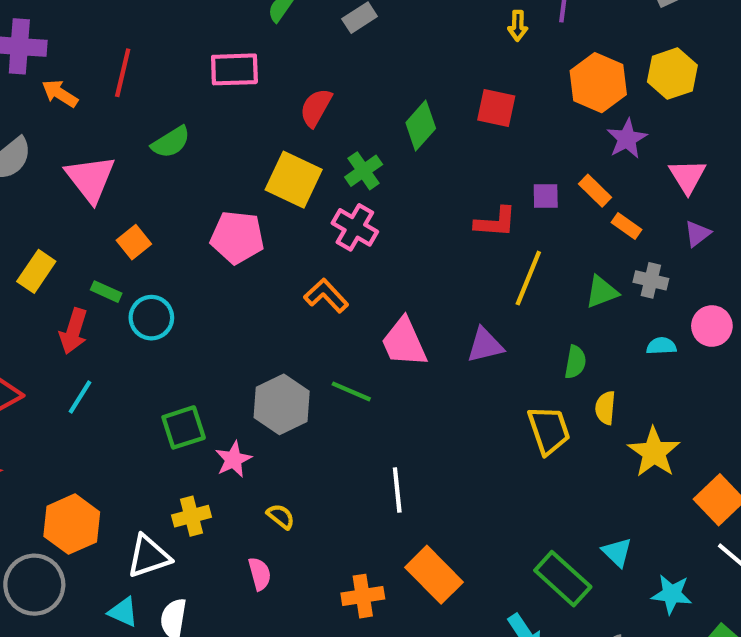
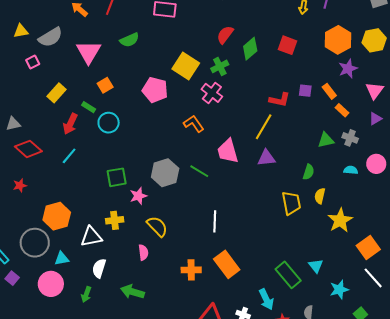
red semicircle: (316, 108) -> (225, 35), moved
yellow line: (528, 278) -> (264, 127), moved
yellow semicircle: (281, 516) -> (157, 226), size x1.6
cyan star: (672, 594) -> (339, 290), turned -30
cyan triangle: (123, 612) -> (62, 259), moved, turned -42

